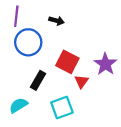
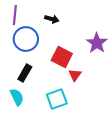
purple star: (105, 64) -> (97, 43), moved
black rectangle: (38, 80) -> (25, 73), moved
cyan semicircle: (18, 105) -> (17, 97), turned 96

